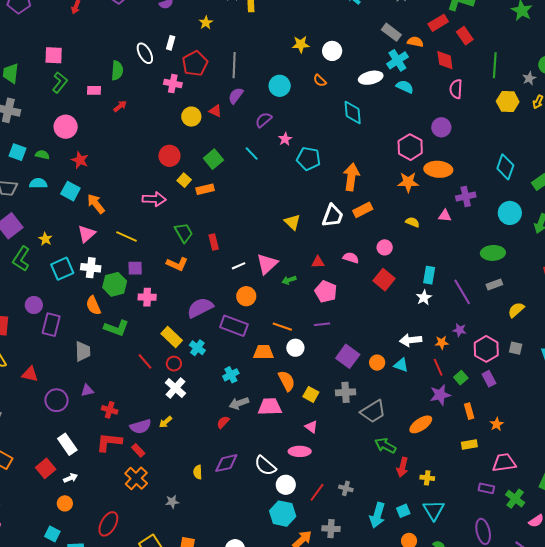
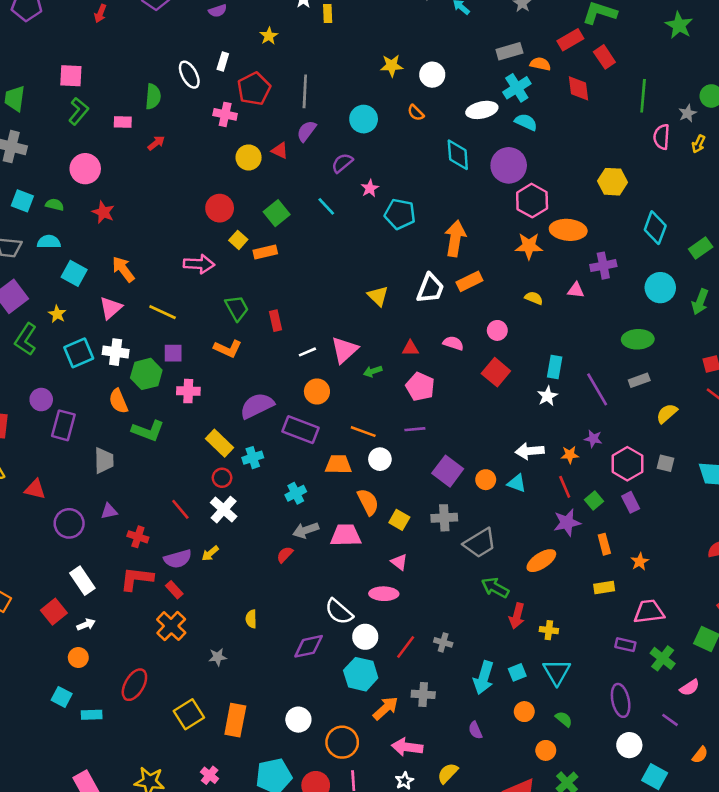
gray rectangle: (391, 32) -> (509, 51), turned -54
pink semicircle: (456, 89) -> (662, 137), moved
yellow hexagon: (508, 101) -> (612, 182), moved
purple circle: (441, 127) -> (509, 165), moved, size x1.4
cyan square: (70, 191) -> (74, 273), moved
cyan cross: (197, 348) -> (253, 458), turned 35
red line: (145, 361) -> (180, 509), moved
purple diamond: (226, 463) -> (309, 646), moved

